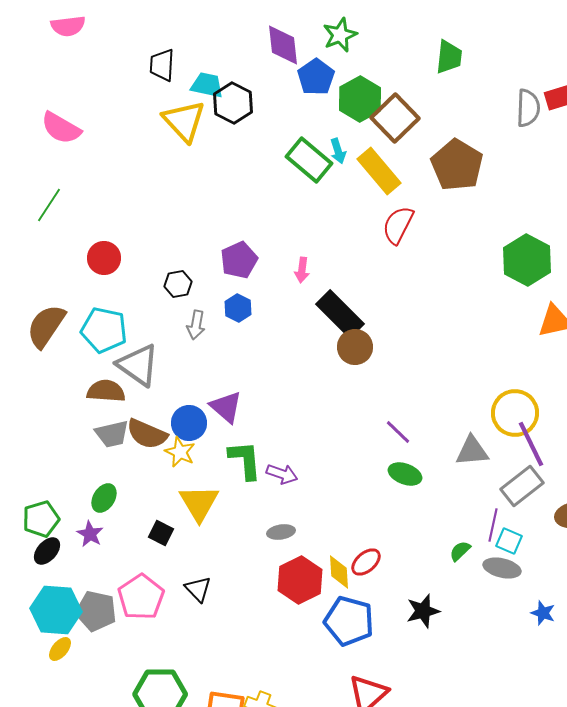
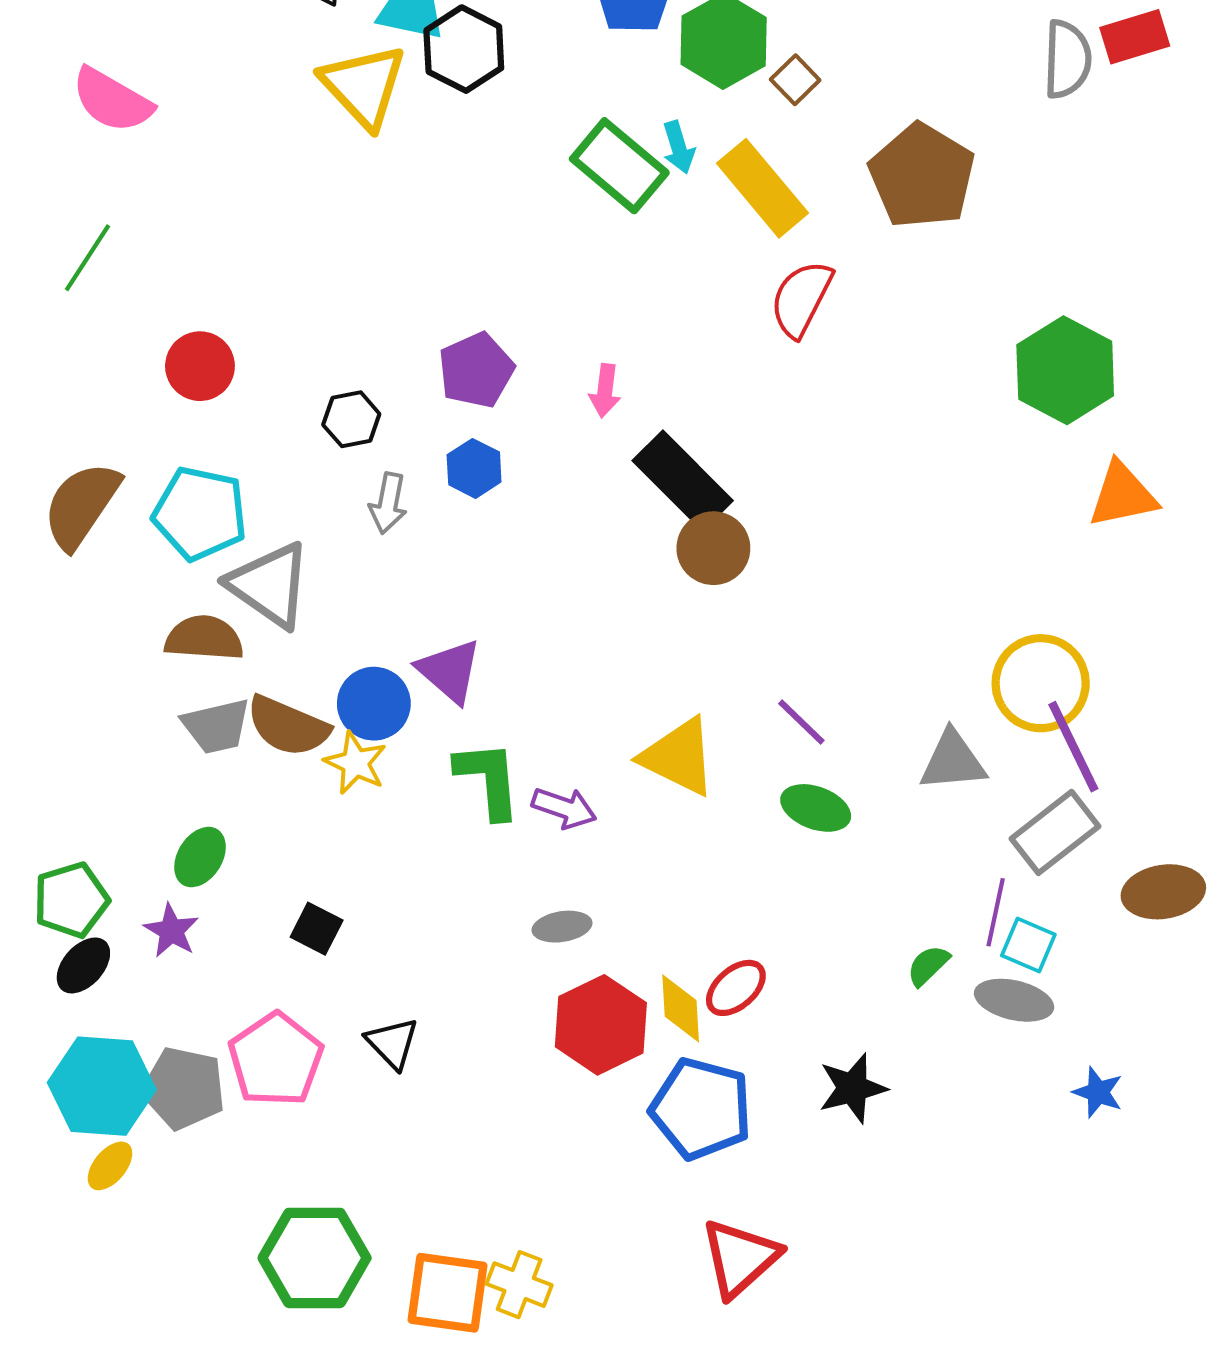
brown square: (395, 118) -> (795, 80), size x0.5
yellow triangle: (199, 503) -> (679, 757), moved, turned -33

